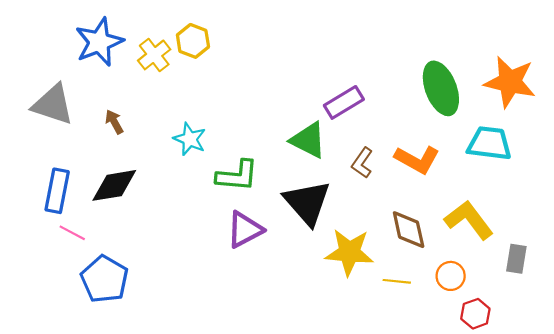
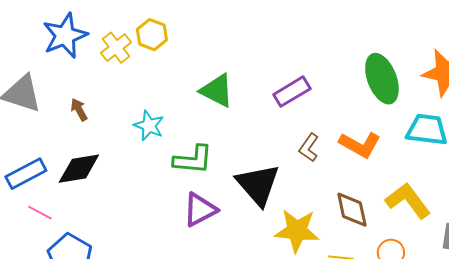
green triangle: (308, 140) -> (217, 91), moved
blue rectangle: (57, 191) -> (26, 174), turned 51

